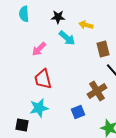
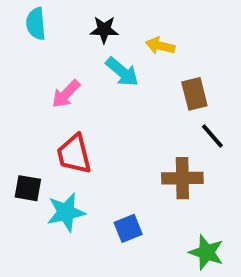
brown cross: (97, 91) -> (182, 178), turned 30
blue square: (78, 112) -> (128, 228), moved
black square: (22, 125) -> (28, 188), moved

